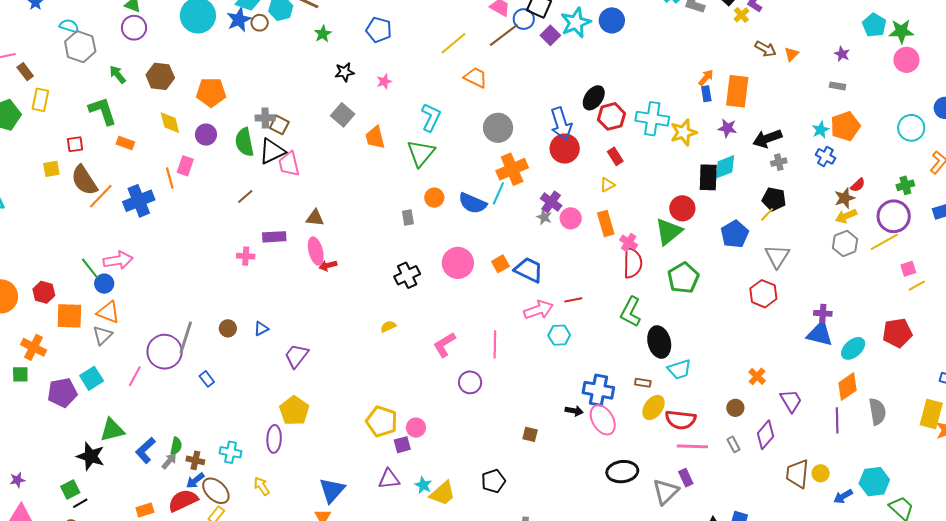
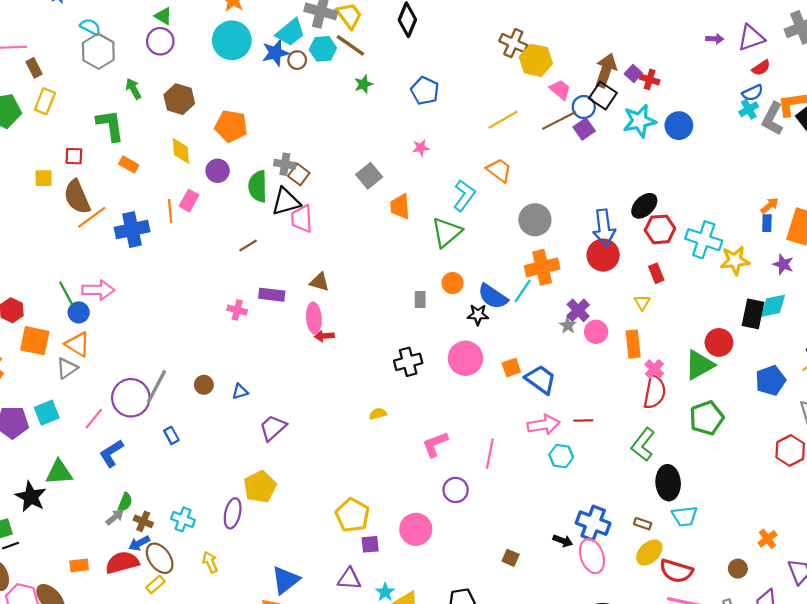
purple square: (550, 35) -> (584, 129), moved
black star: (344, 72) -> (478, 315), moved
orange trapezoid: (476, 77) -> (499, 170), moved
yellow triangle: (607, 185) -> (642, 303), turned -42
pink circle: (416, 428) -> (416, 529), moved, size x1.5
blue L-shape: (145, 450) -> (111, 453), moved

